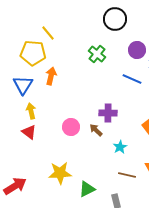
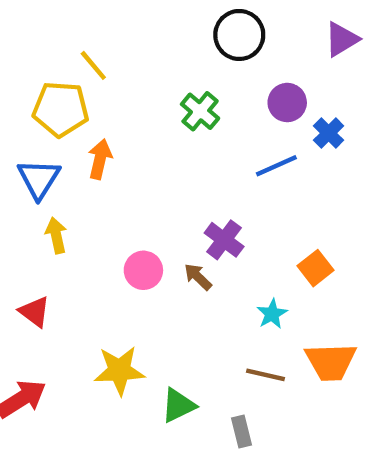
blue line: (132, 79) -> (276, 166), turned -48
purple cross: (108, 113) -> (224, 240), turned 36
red triangle: (29, 132) -> (34, 312), moved
cyan star: (120, 147) -> (272, 314), moved

